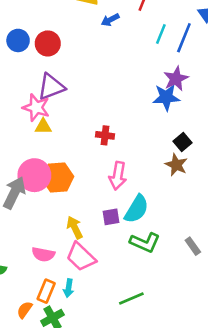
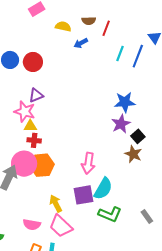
purple star: (176, 79) -> (121, 124), moved
purple triangle: (51, 87) -> (36, 95), size x0.7
red cross: (105, 135) -> (34, 140), moved
purple square: (111, 217) -> (84, 195), size x1.5

